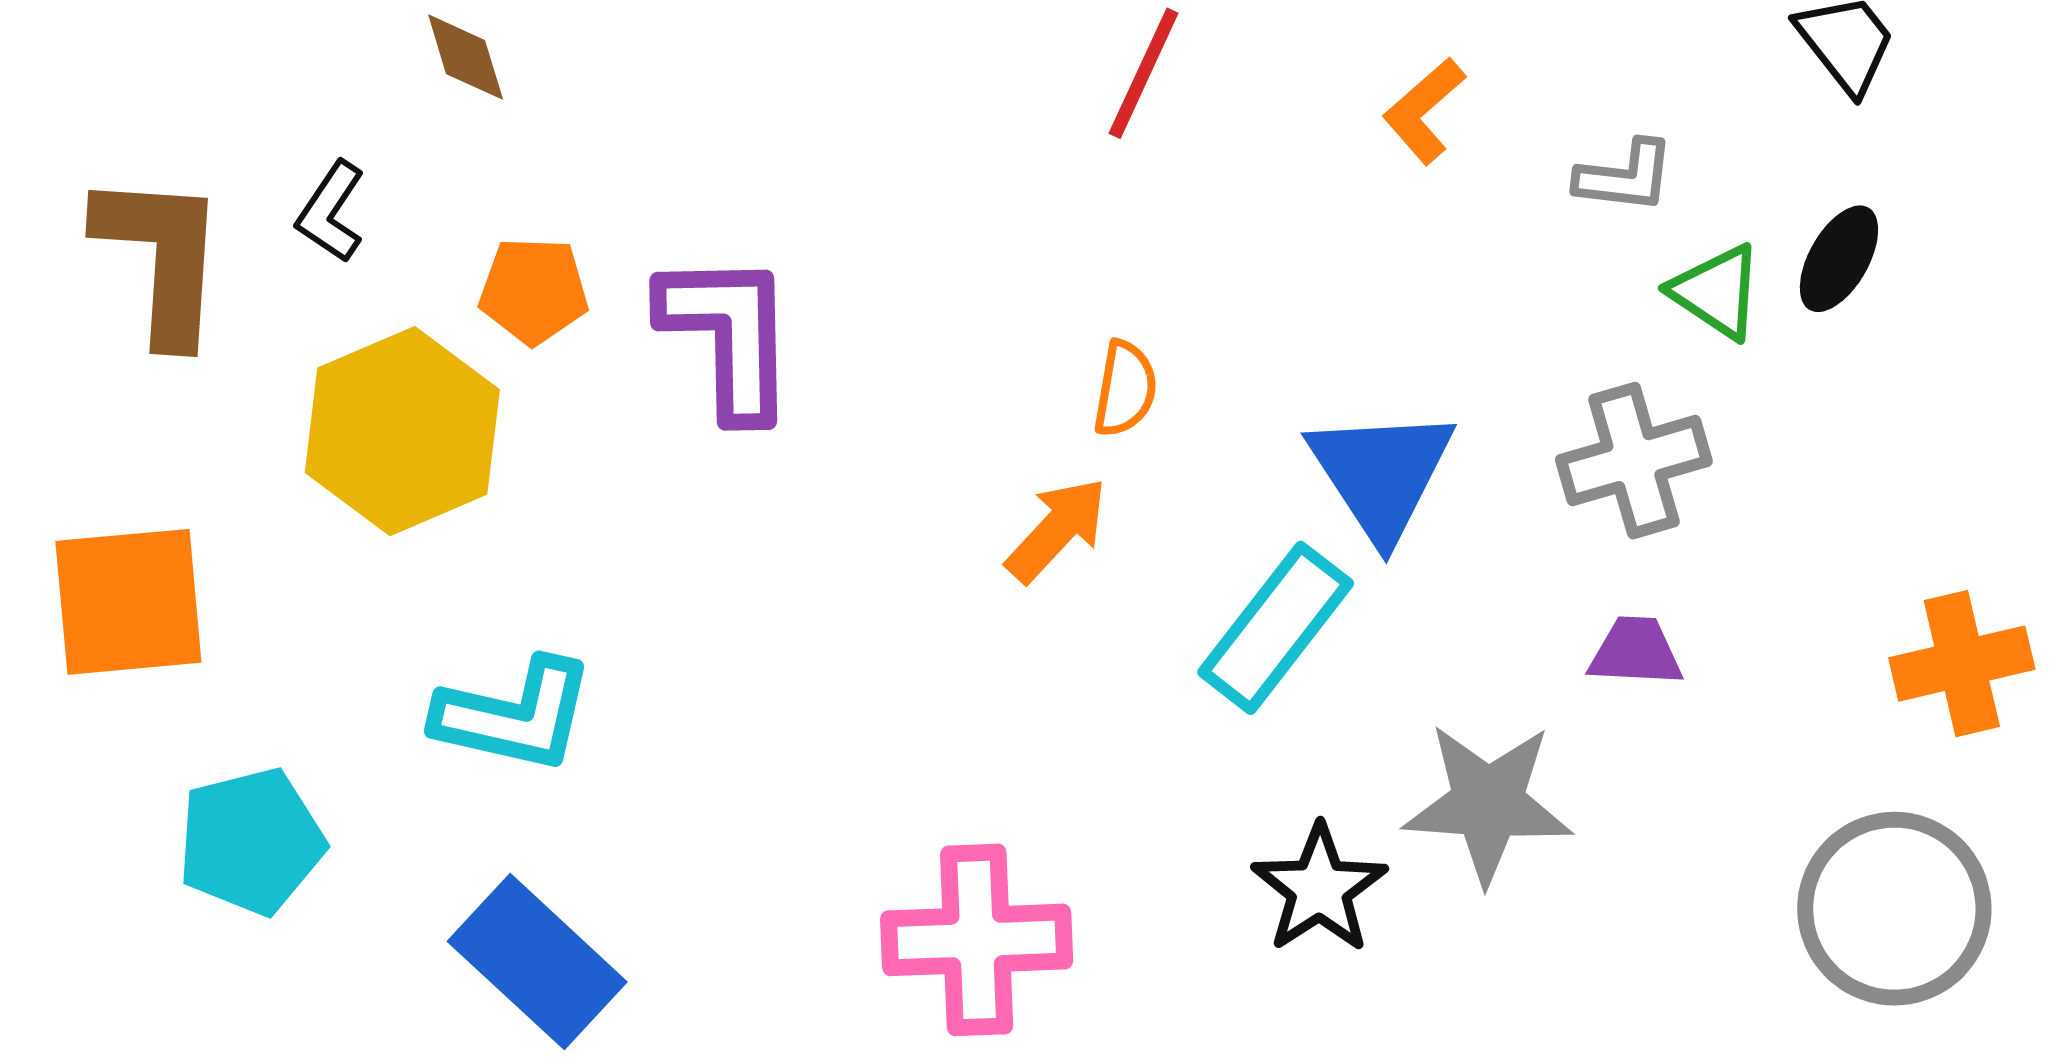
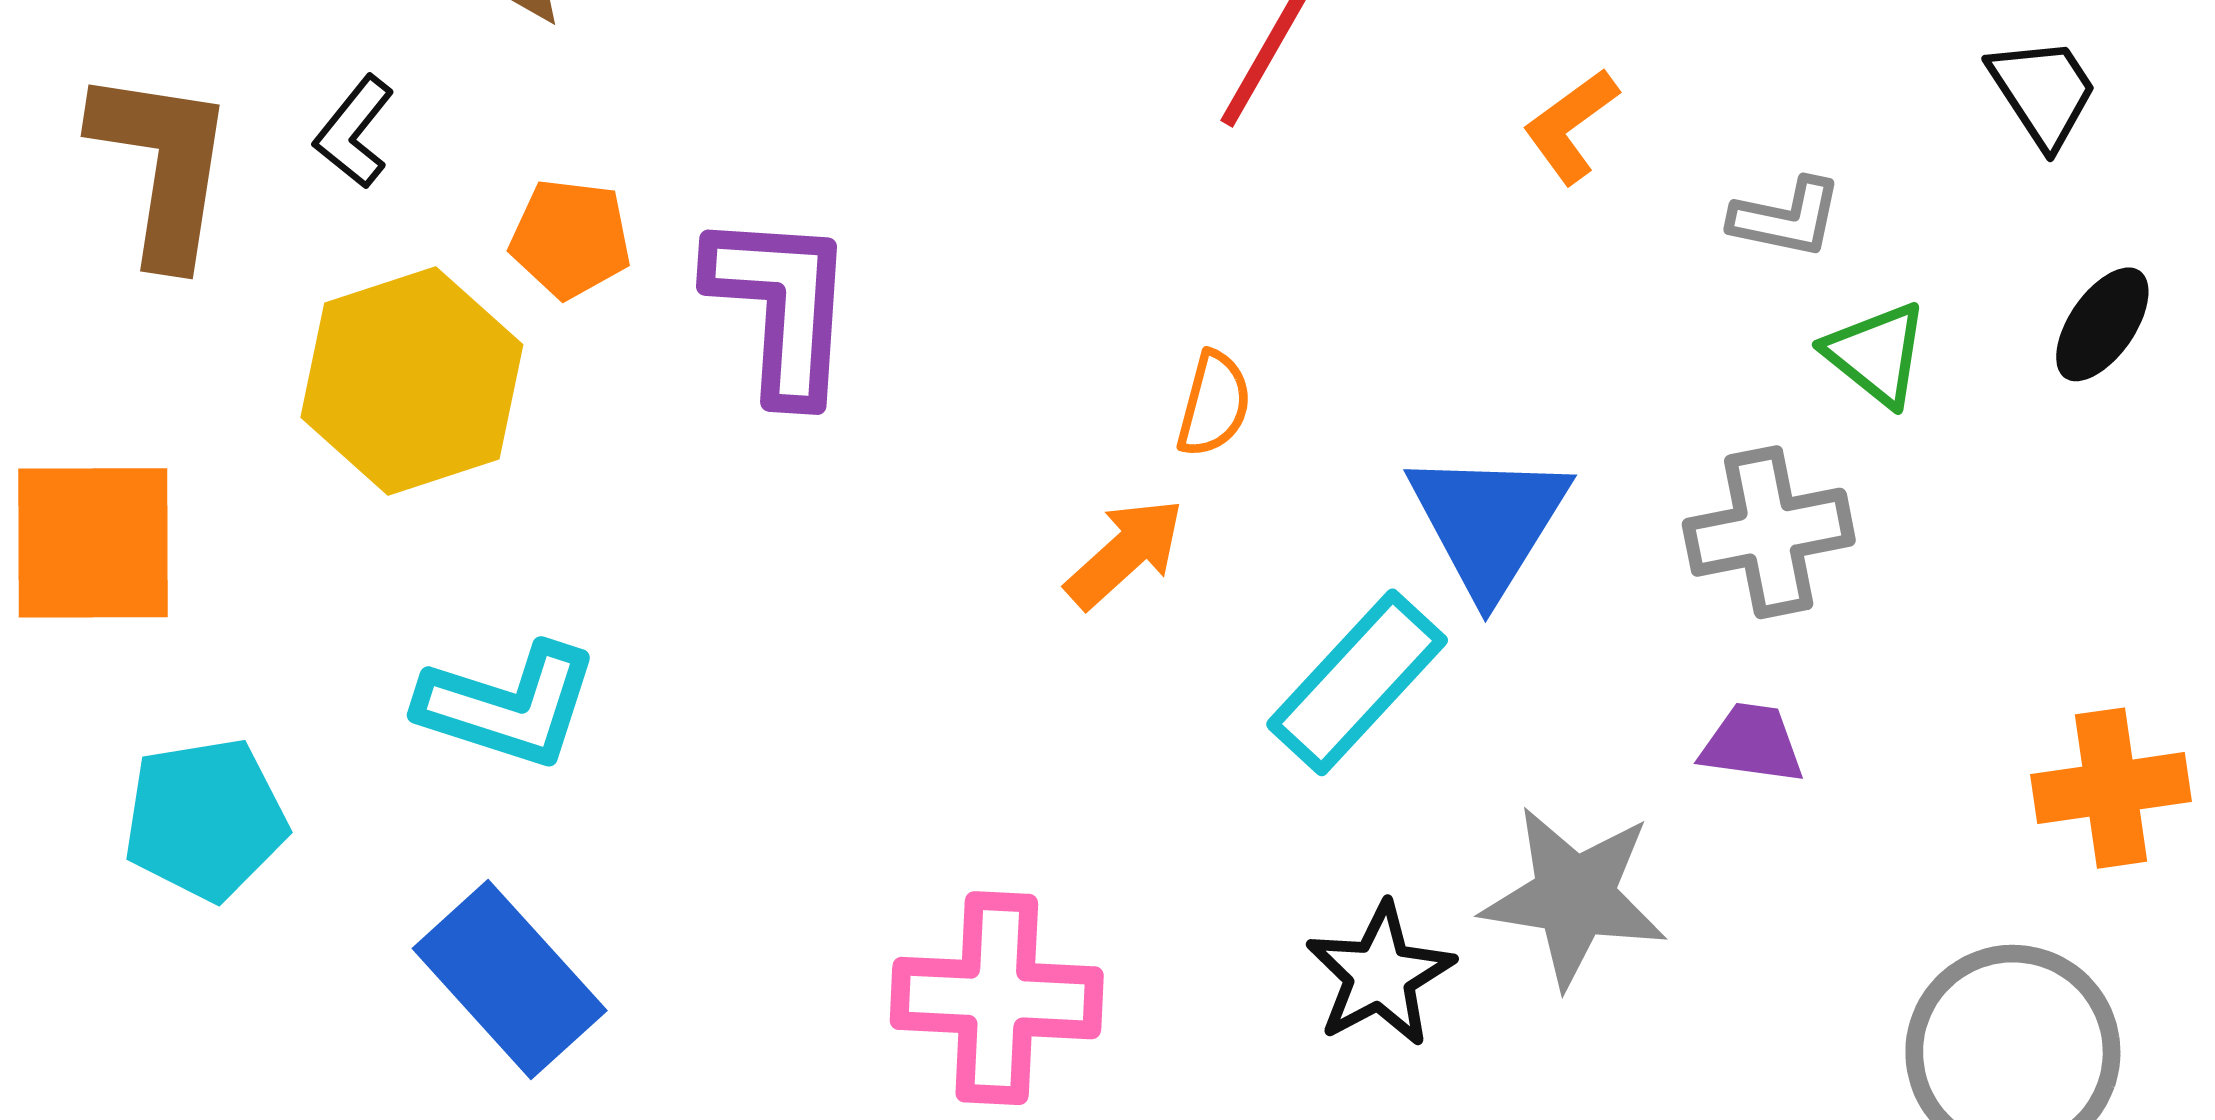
black ellipse: (1839, 259) -> (2102, 324), moved

